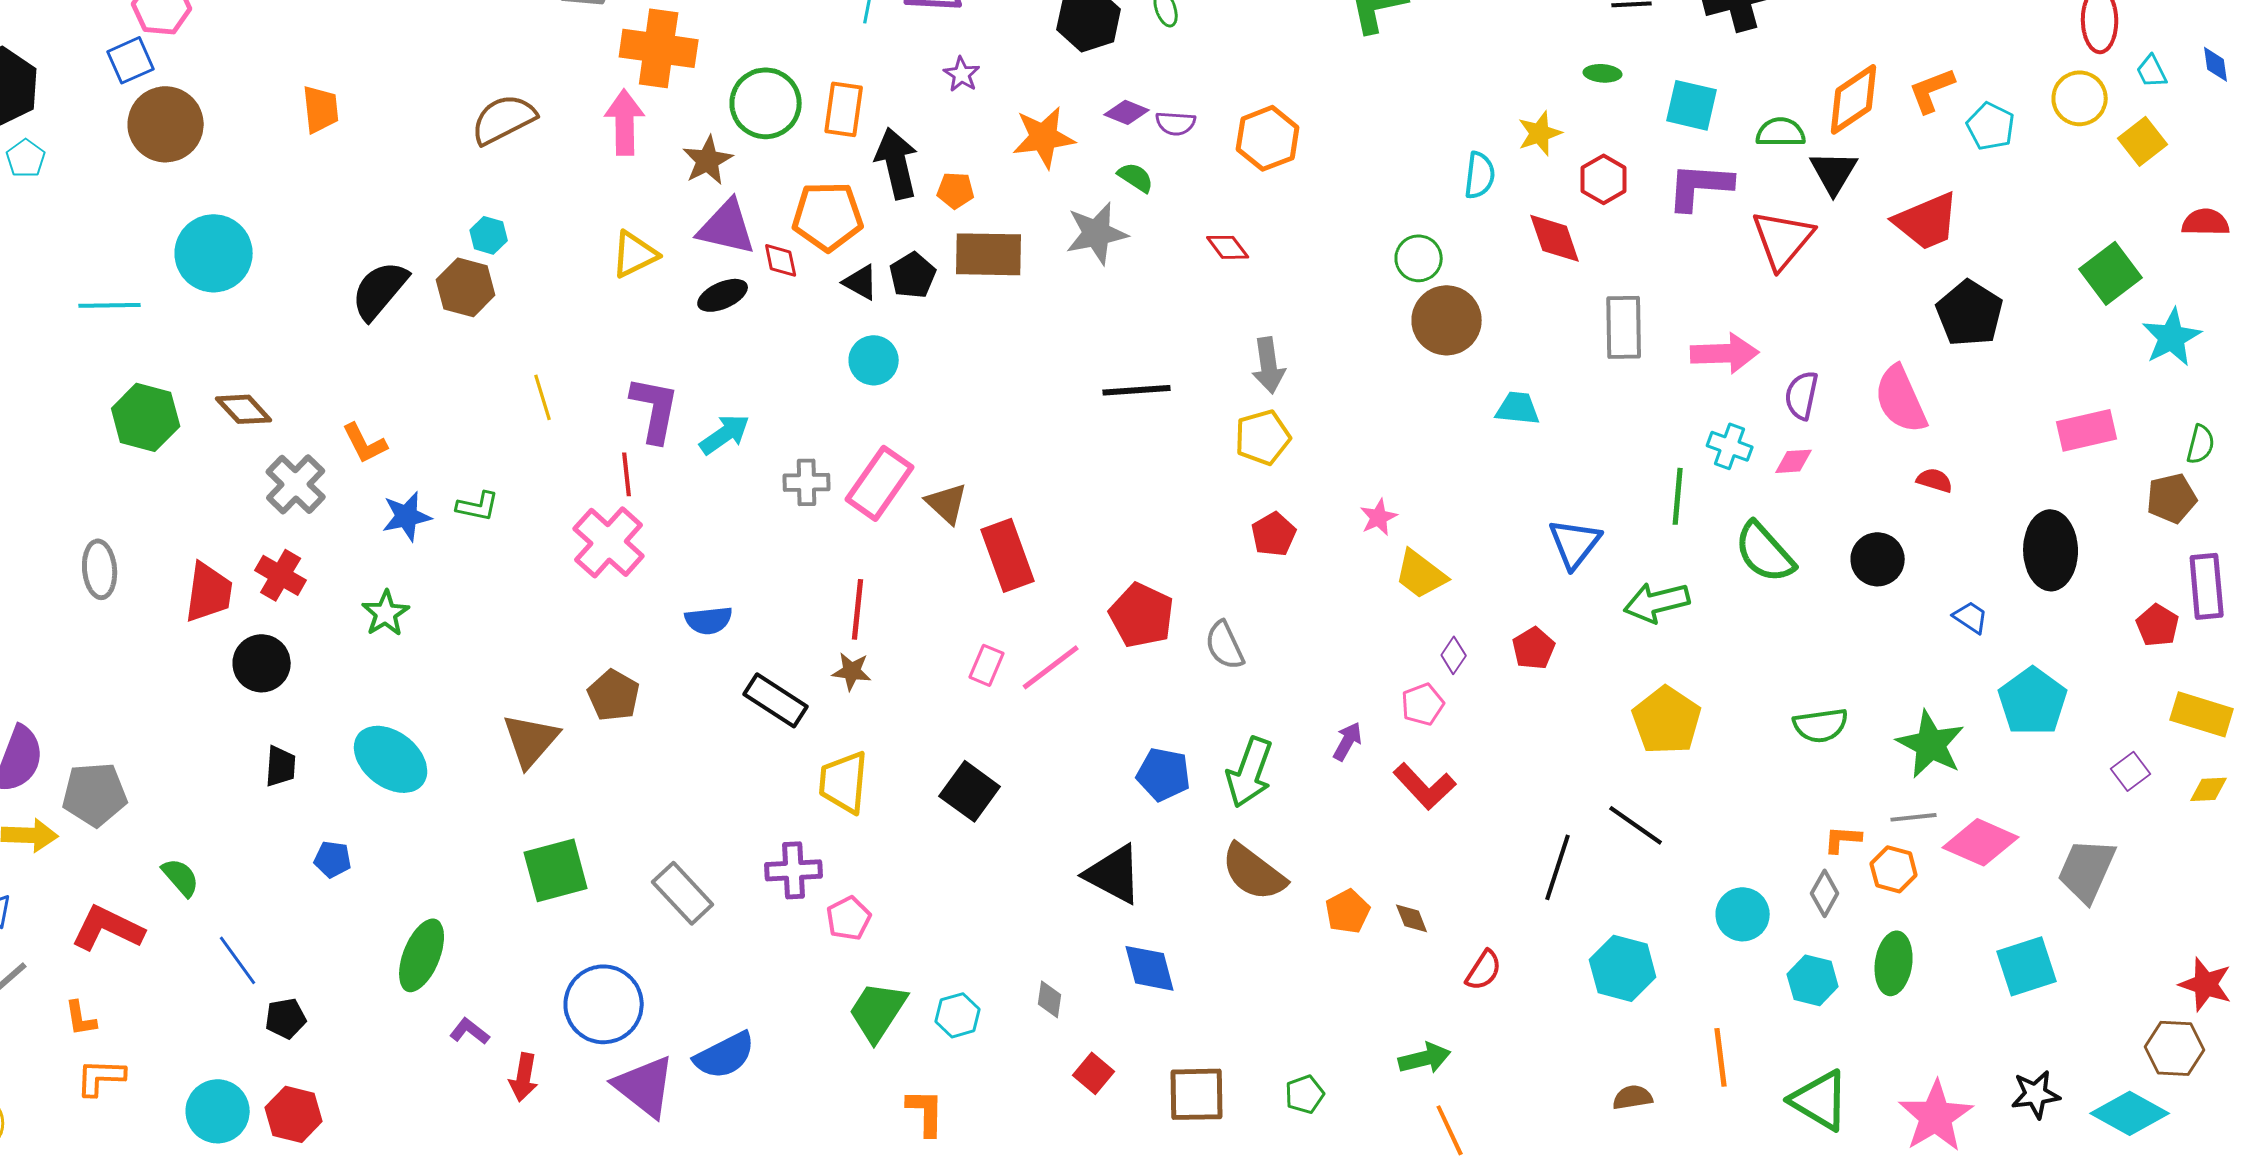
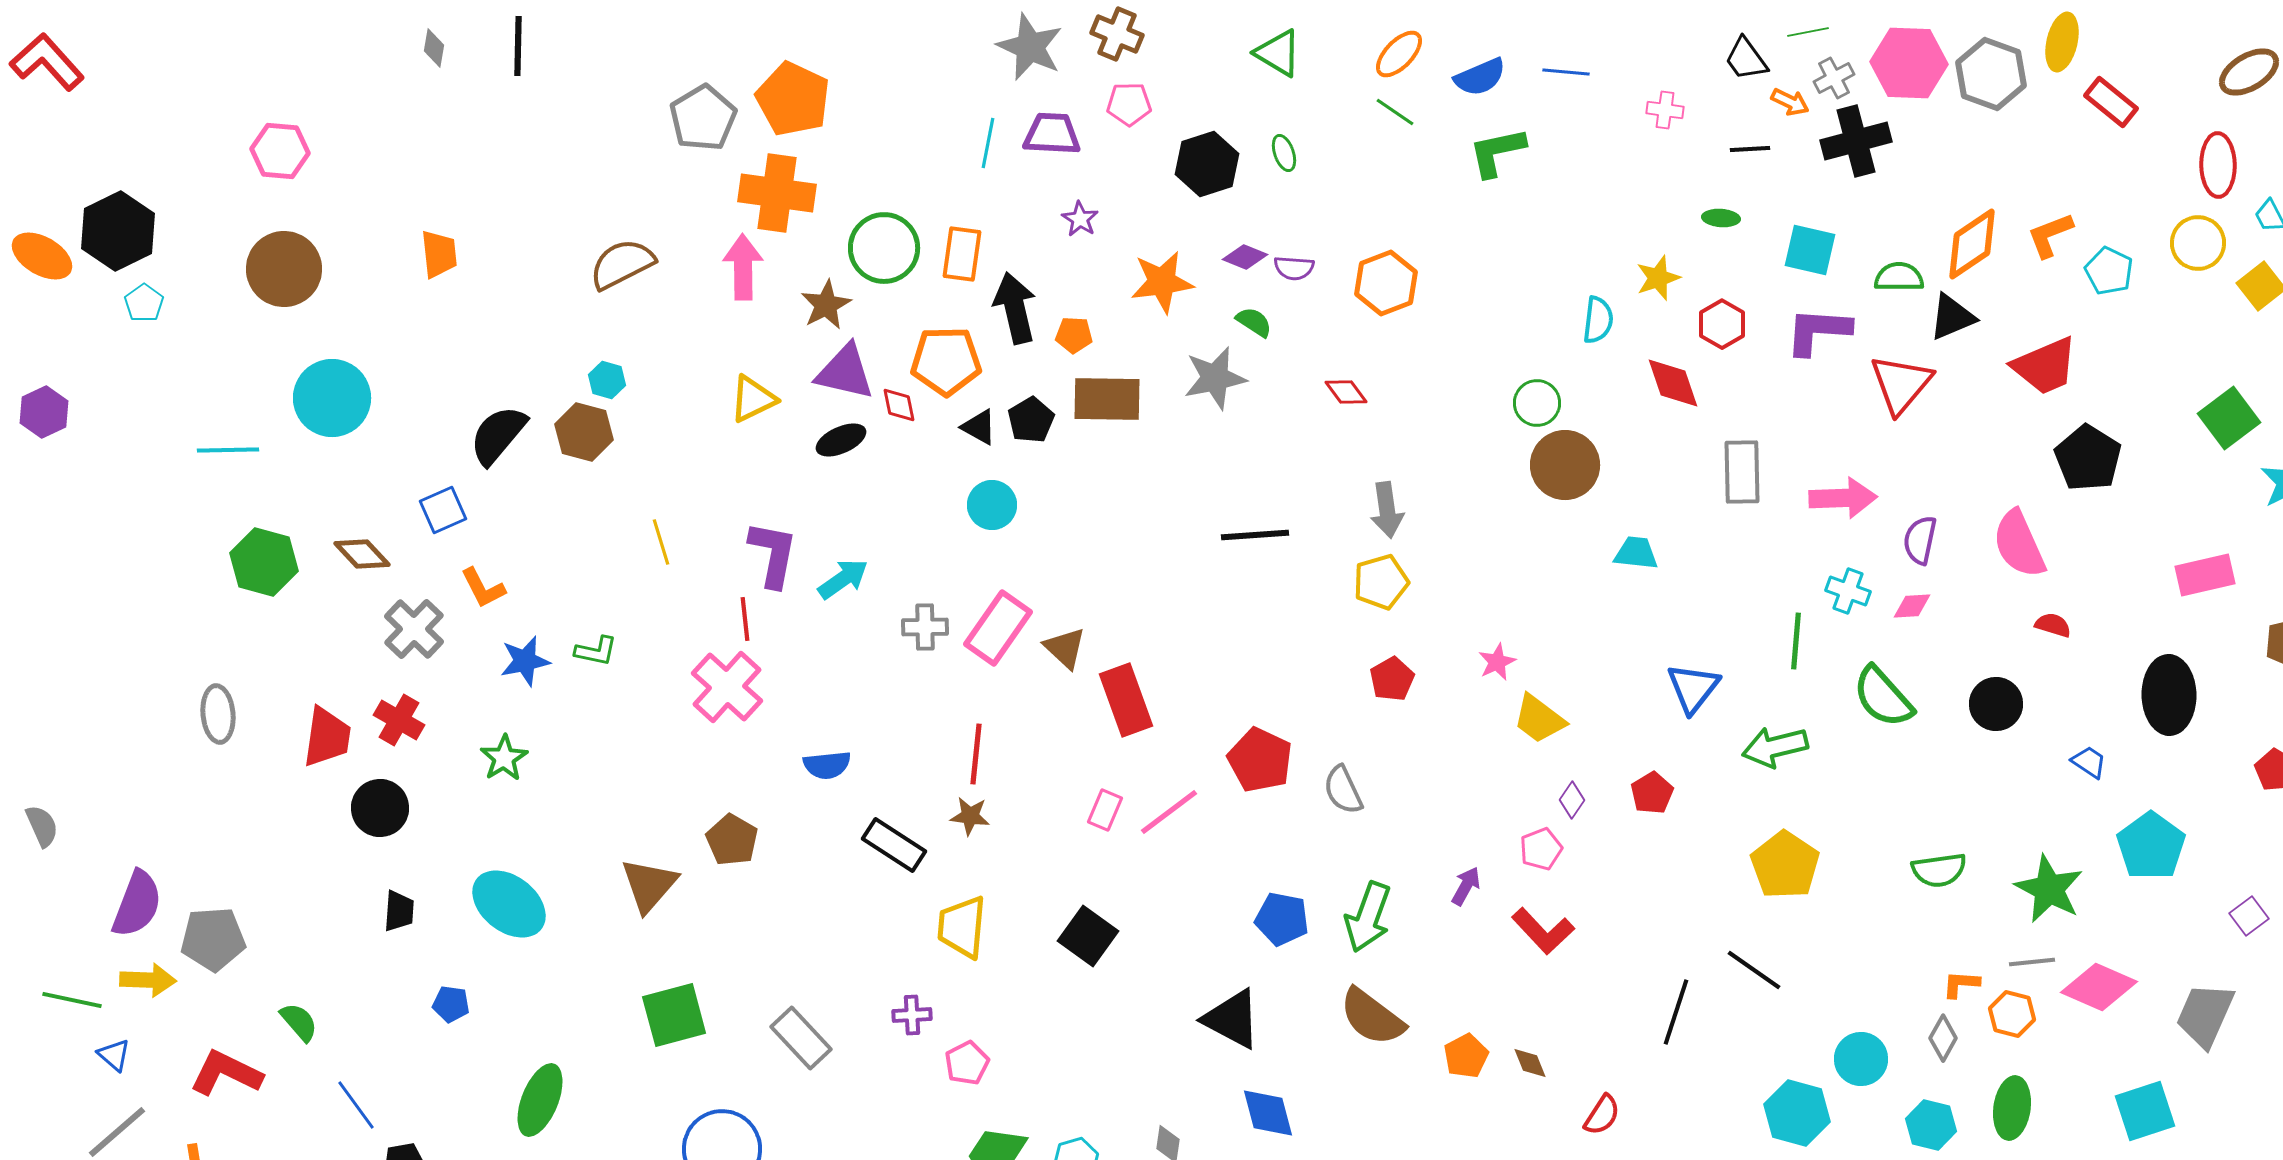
blue square: (131, 60) -> (443, 510), moved
black triangle: (1834, 172) -> (1952, 317), turned 36
purple cross: (794, 870) -> (912, 1015), size x0.7
cyan hexagon: (1623, 968) -> (1797, 1113), moved

